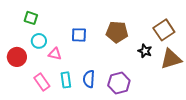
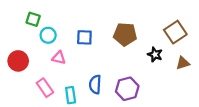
cyan circle: (39, 41) -> (48, 35), moved
brown triangle: (171, 59) -> (183, 63), size x0.6
cyan rectangle: (66, 80) -> (71, 95), moved

